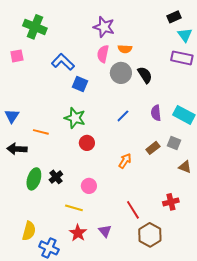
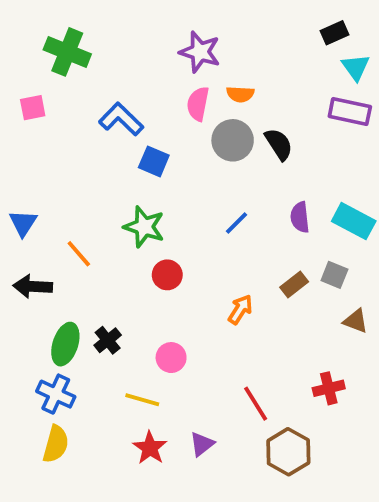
orange line: (41, 132) -> (79, 254), turned 35
purple triangle: (105, 231) -> (202, 444), turned 32
blue cross: (49, 248) -> (56, 394), moved

